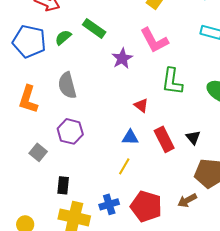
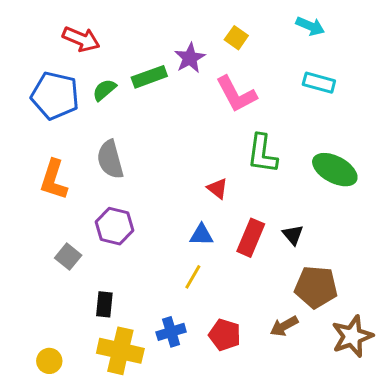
green rectangle: (94, 28) -> (149, 77), turned -55
purple star: (122, 58) -> (190, 58), moved
red rectangle: (164, 139) -> (251, 238), turned 50
red pentagon: (146, 206) -> (225, 335), size x0.7

